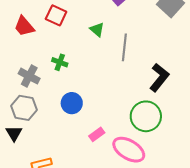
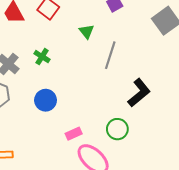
green circle: (146, 116) -> (117, 129), size x0.7
pink rectangle: (97, 134) -> (74, 134), moved

